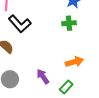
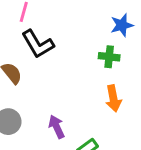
orange arrow: (74, 62) -> (113, 98), moved, turned 84

